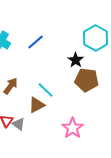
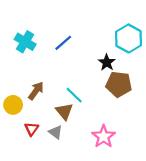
brown triangle: (37, 105) -> (64, 111), turned -42
gray triangle: (19, 124) -> (56, 132), moved

